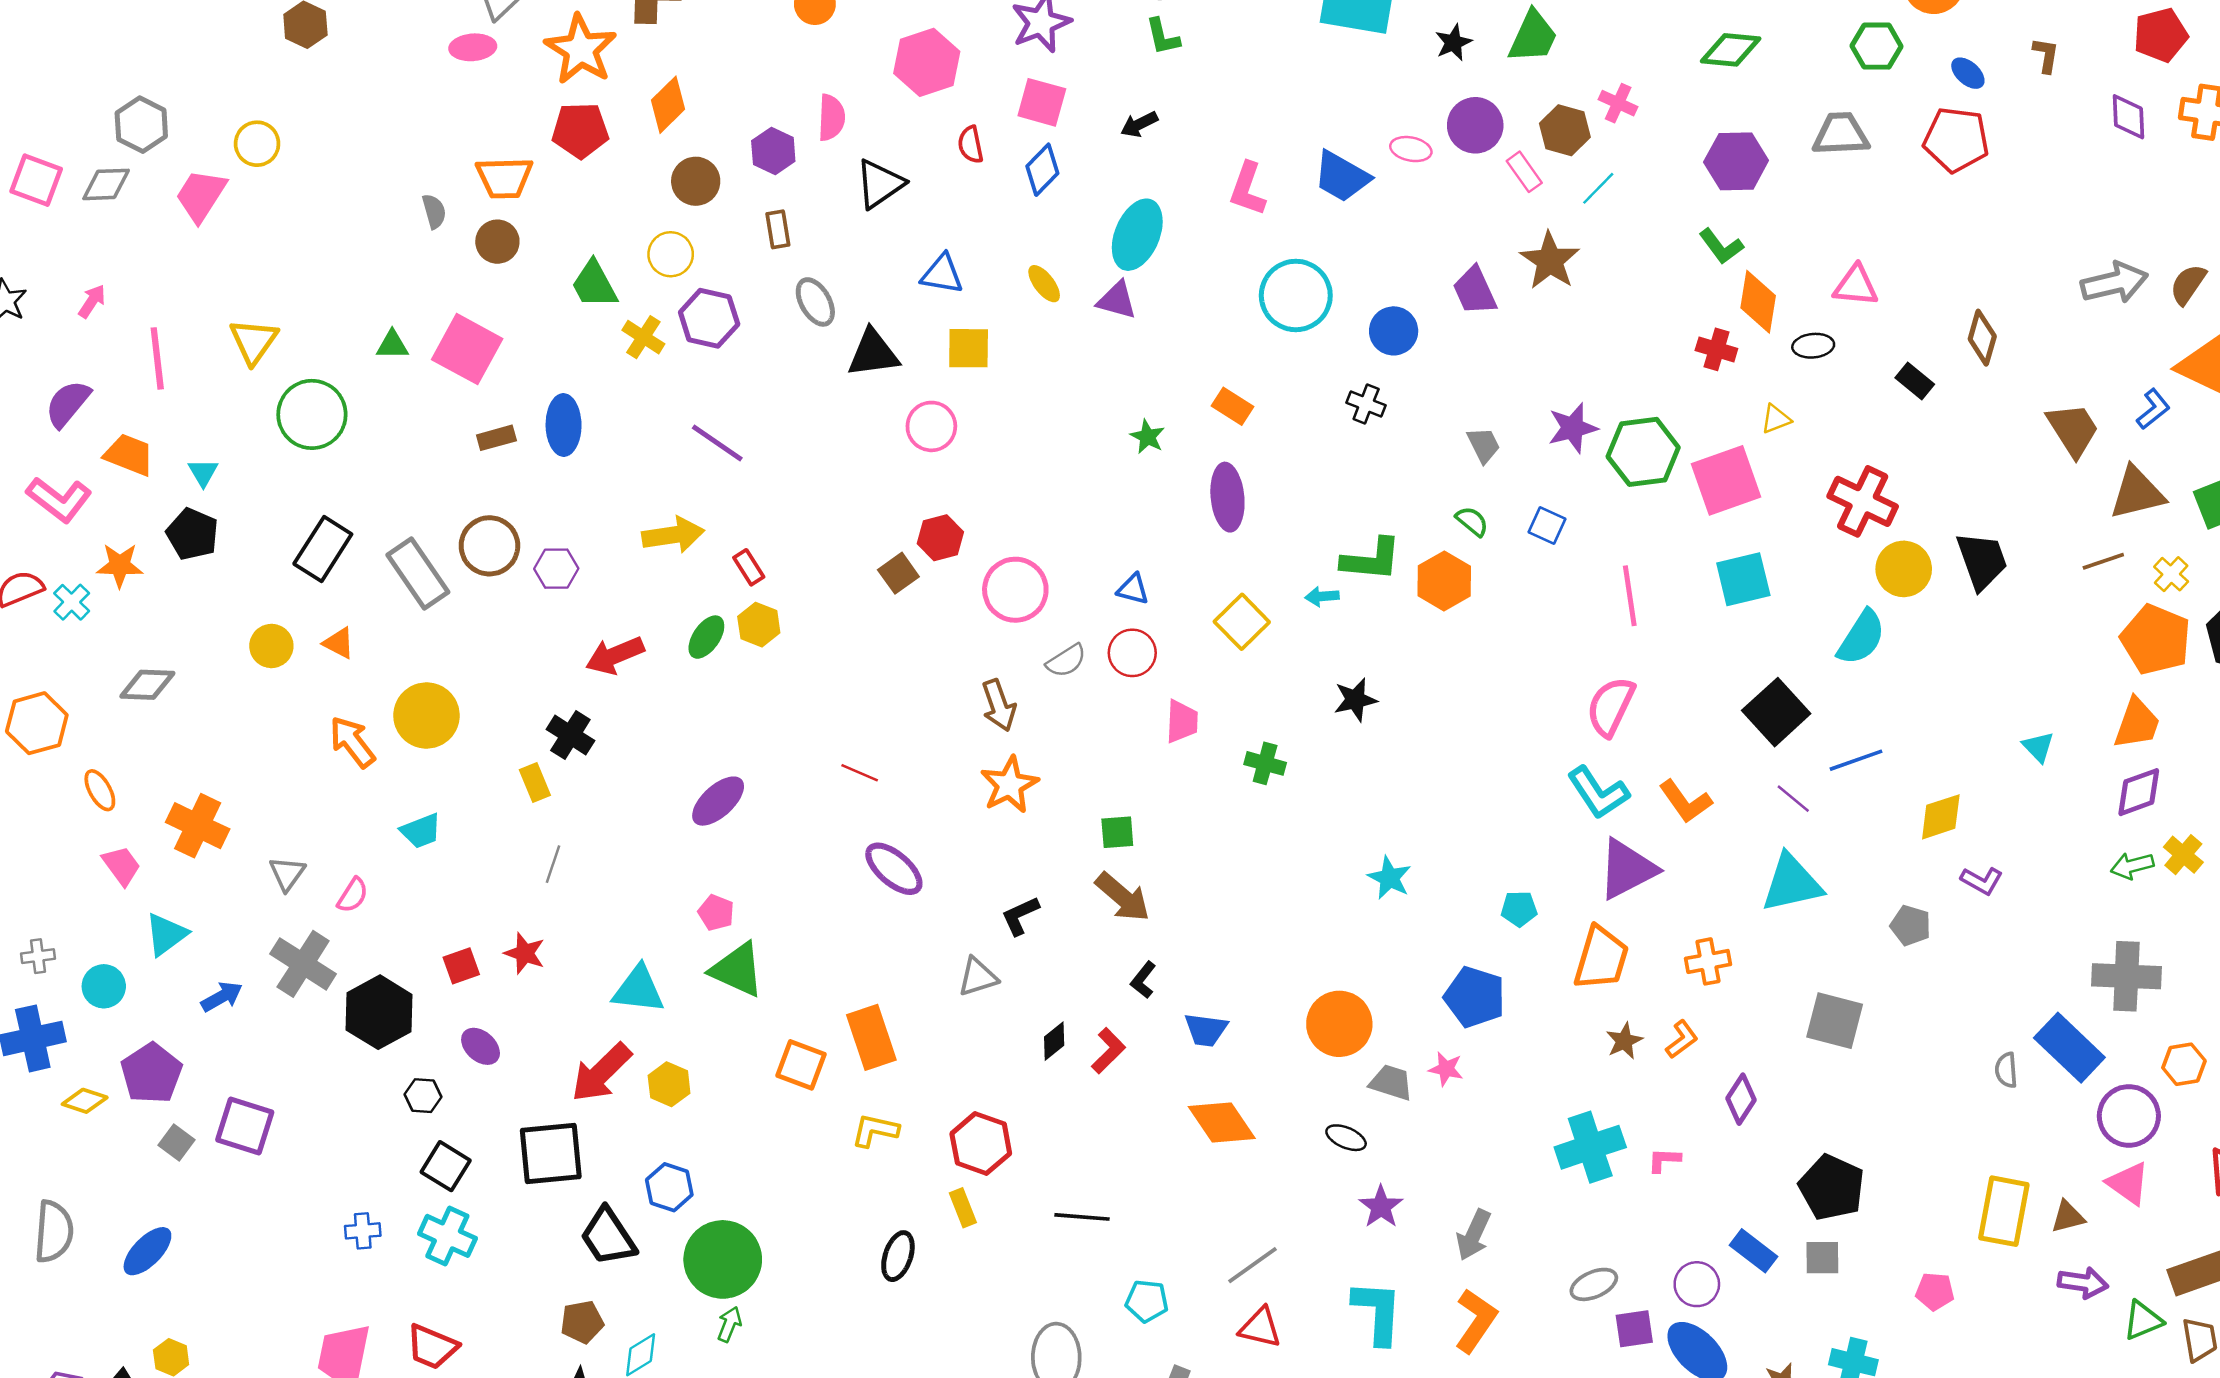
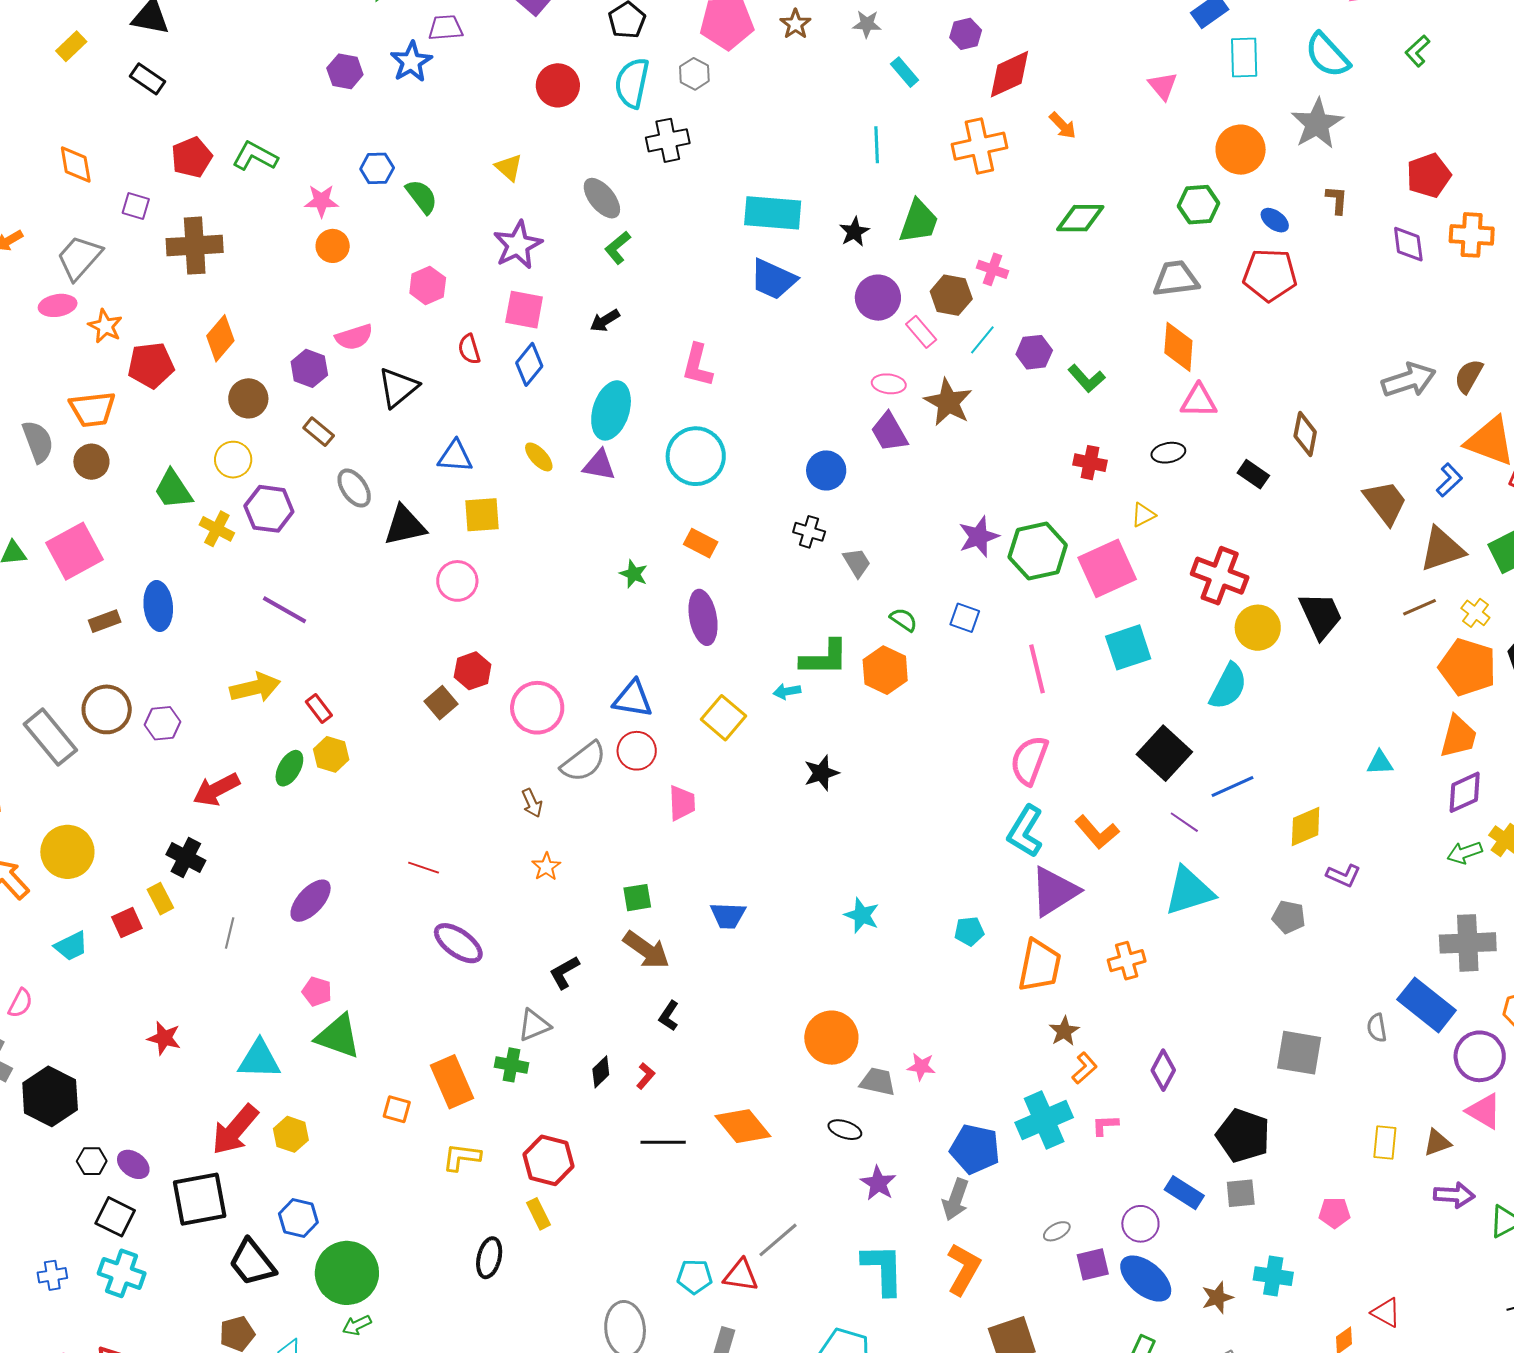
green L-shape: (1163, 37) -> (618, 248), turned 68
orange star: (581, 49) -> (105, 326), moved, size x0.6
pink hexagon: (927, 62) -> (428, 285), size x0.7
pink semicircle: (831, 118) -> (354, 337), turned 75
pink ellipse: (1411, 149) -> (889, 384), moved
purple hexagon: (1736, 161) -> (1034, 352), moved, size x0.7
blue trapezoid: (1342, 177) -> (773, 279), moved
gray semicircle: (434, 211) -> (38, 442), size x1.5
brown rectangle: (778, 229) -> (319, 432), turned -36
cyan circle: (1296, 295) -> (696, 456), moved
orange diamond: (1758, 302) -> (1178, 347), moved
pink square: (467, 349) -> (74, 551), turned 38
gray trapezoid: (1484, 445) -> (857, 563), moved
blue triangle: (1133, 589) -> (633, 699), size x1.5
gray semicircle: (1066, 661) -> (584, 762), size x1.4
brown arrow: (999, 705) -> (532, 803), size x0.7
cyan triangle: (2038, 747) -> (1380, 763), turned -44
green cross: (1265, 763) -> (511, 1065), moved
orange star: (1009, 785) -> (546, 867), size x0.6
cyan L-shape: (1598, 793) -> (1025, 831), turned 70
gray line: (553, 864) -> (230, 933), moved
red square: (461, 966) -> (127, 923), moved
blue pentagon: (1475, 997) -> (975, 1149), moved
gray square: (1835, 1021) -> (1299, 1053), moved
blue trapezoid: (1206, 1030) -> (728, 915), moved
orange L-shape: (1682, 1039) -> (1084, 1068), moved
purple ellipse: (481, 1046) -> (133, 1164), moved
red L-shape: (1108, 1051) -> (646, 1076), size x0.7
orange square: (801, 1065) -> (397, 1109), size x0.7
yellow rectangle: (2004, 1211) -> (1385, 1143), size x0.6
black line: (1082, 1217) -> (663, 1142), moved
gray ellipse: (1594, 1284) -> (1057, 1231), size x0.7
green arrow: (729, 1324) -> (357, 1325), turned -132
red triangle: (1260, 1327) -> (741, 1275), moved

